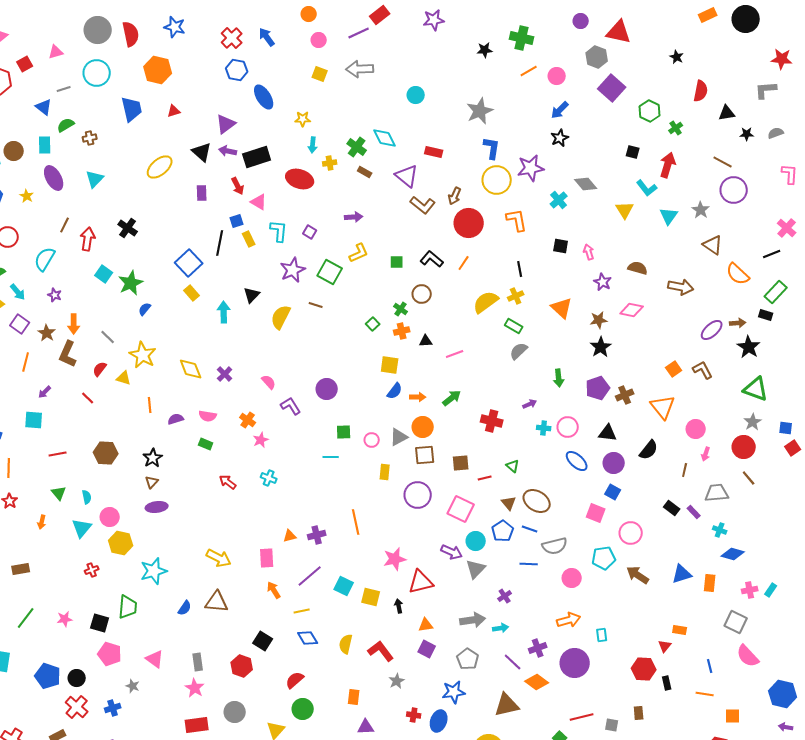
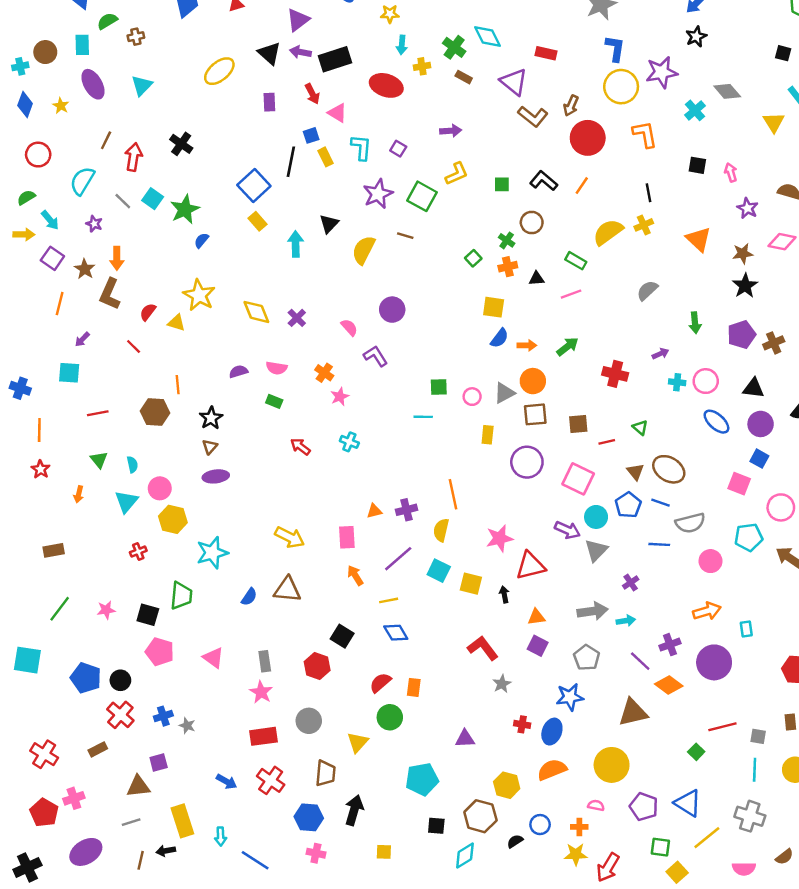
green rectangle: (514, 326) -> (576, 261), moved
gray line: (108, 337) -> (123, 201), moved
purple circle: (327, 389) -> (392, 310), moved
orange line: (150, 405) -> (178, 385), moved
yellow semicircle: (346, 644) -> (441, 530), moved
gray star: (133, 686) -> (187, 726), moved
orange rectangle: (354, 697) -> (414, 687), moved

